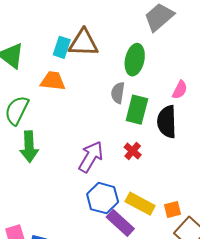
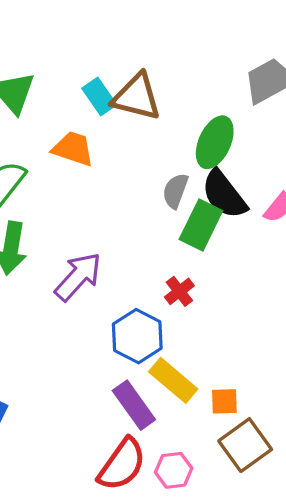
cyan rectangle: (62, 47) -> (99, 97), turned -65
black semicircle: (167, 122) -> (224, 194), moved, turned -48
purple arrow: (91, 157) -> (78, 277), moved
blue hexagon: (103, 198) -> (137, 336), moved

